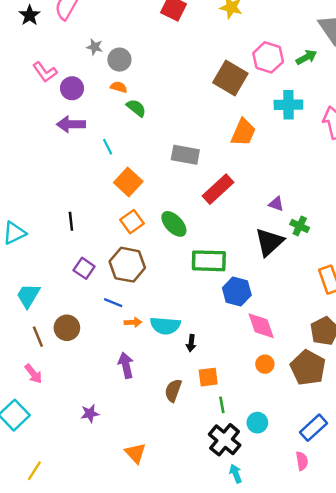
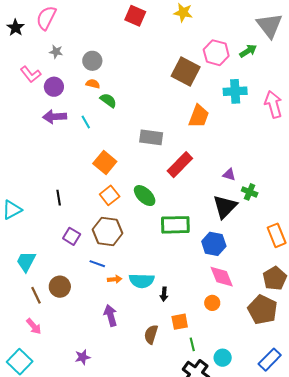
gray star: (95, 47) -> (56, 52), moved
cyan line: (108, 147) -> (86, 122), moved
blue hexagon: (237, 292) -> (214, 244), moved
orange circle: (265, 364) -> (212, 303), moved

